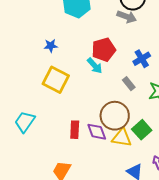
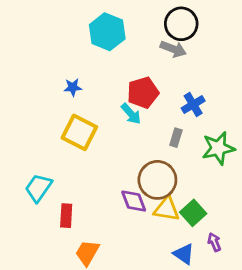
gray rectangle: (129, 84) -> (176, 138), turned 56
red rectangle: (75, 130) -> (66, 216), moved
green square: (142, 130) -> (193, 213), moved

